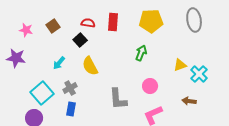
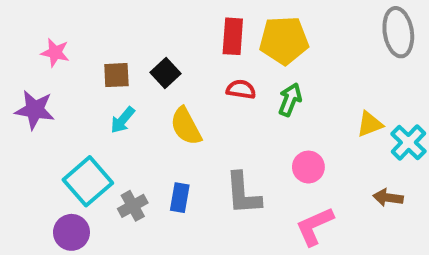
yellow pentagon: (151, 21) -> (284, 40), moved
red semicircle: (88, 23) -> (241, 89), moved
brown square: (53, 26) -> (116, 75), moved, turned 32
gray cross: (70, 88) -> (133, 206), moved
blue rectangle: (71, 109) -> (180, 198), moved

